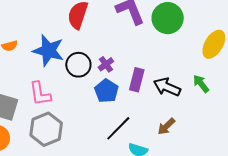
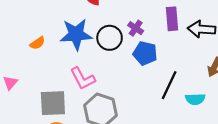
purple rectangle: (137, 80) -> (172, 19), moved

